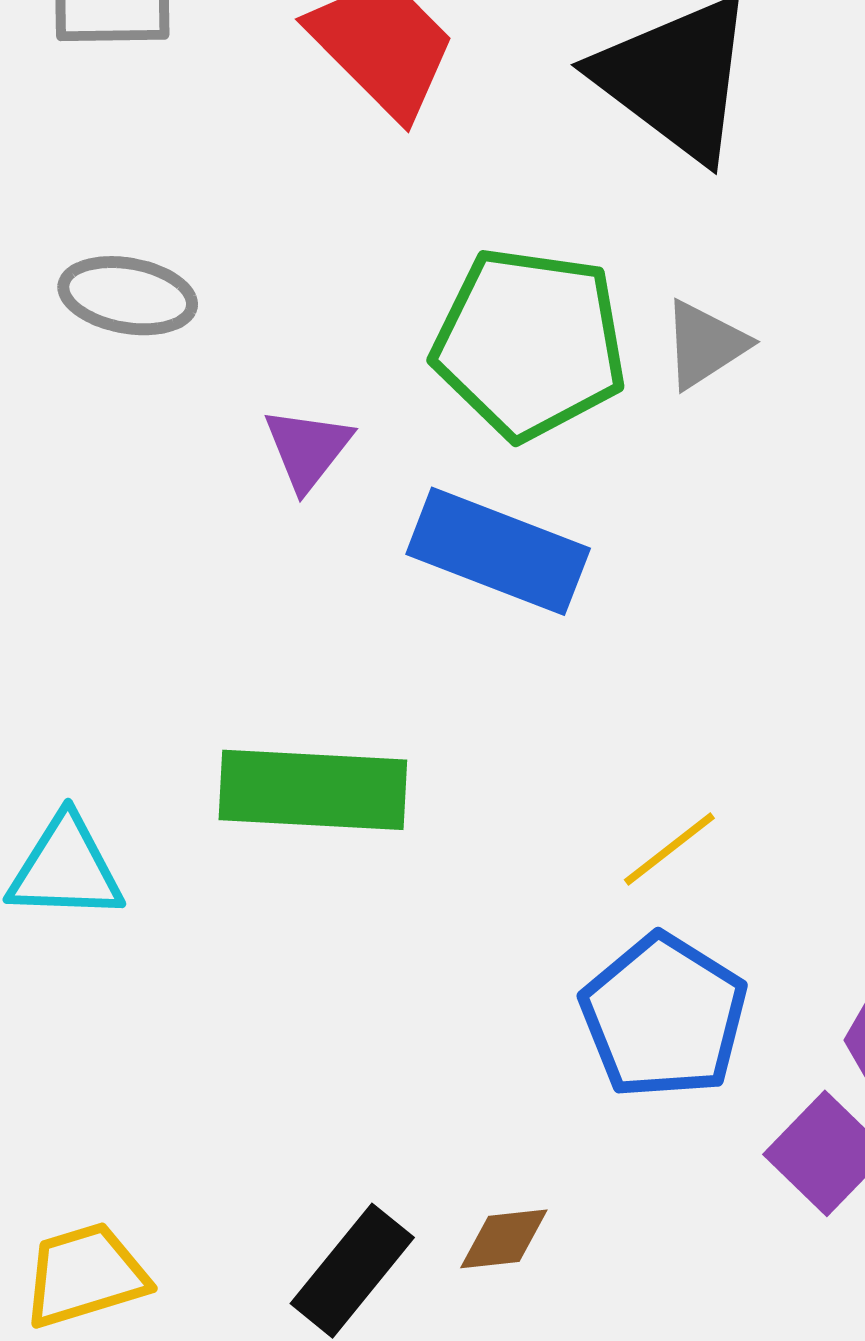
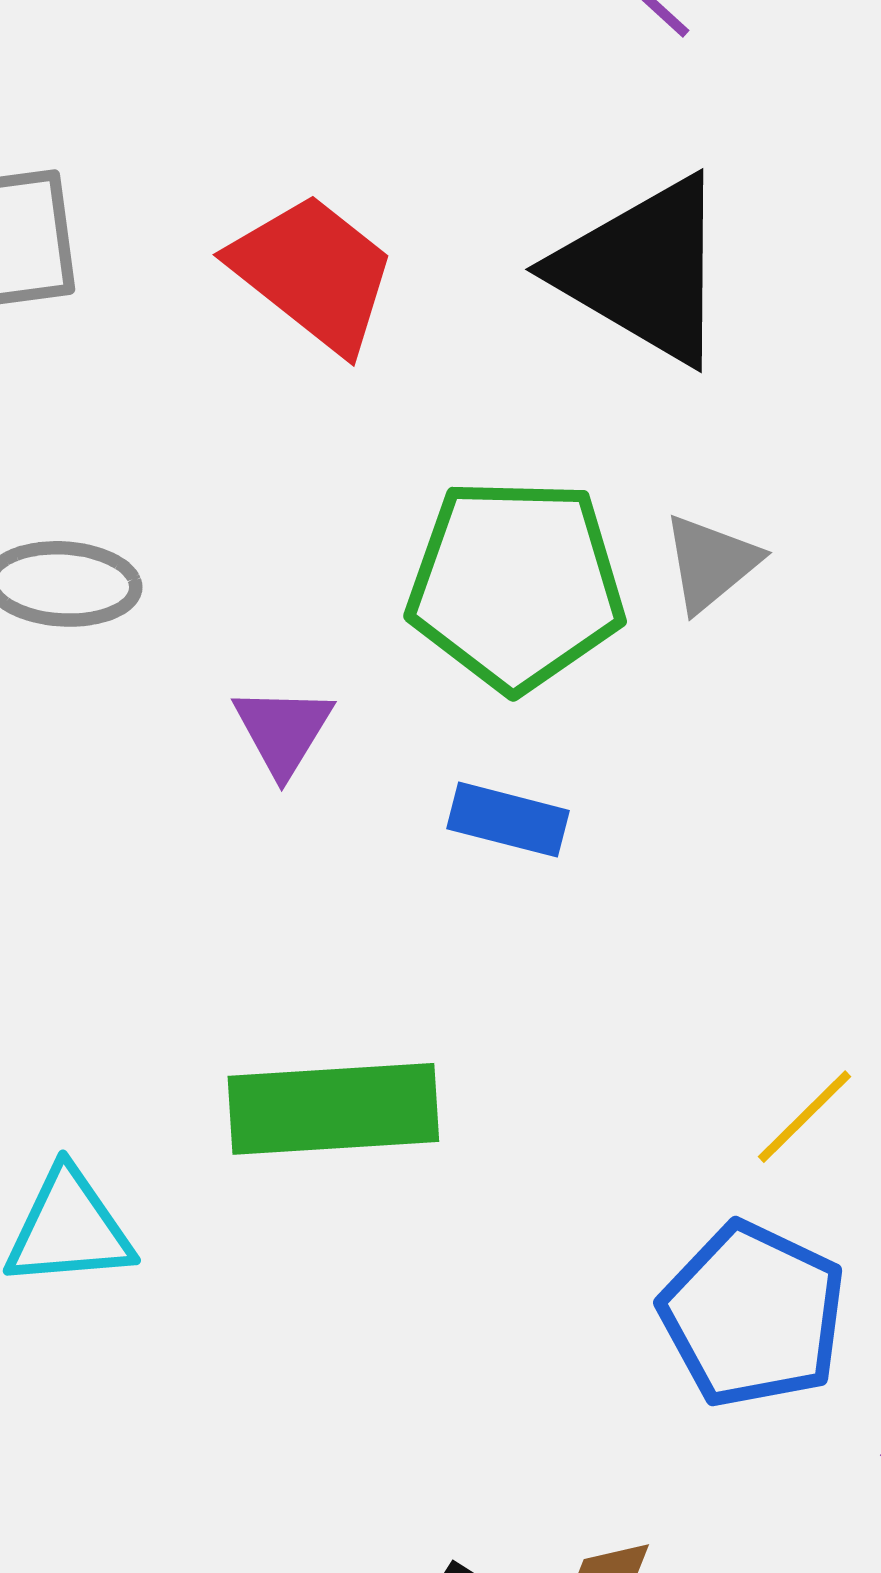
blue rectangle: (498, 551) -> (508, 820), size x0.6
yellow line: (669, 849) -> (804, 1117), moved

